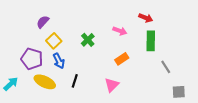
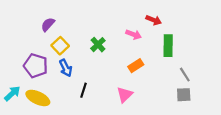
red arrow: (146, 18) -> (154, 20), moved
yellow ellipse: (45, 82) -> (38, 98), moved
gray square: (179, 92) -> (184, 95), moved

